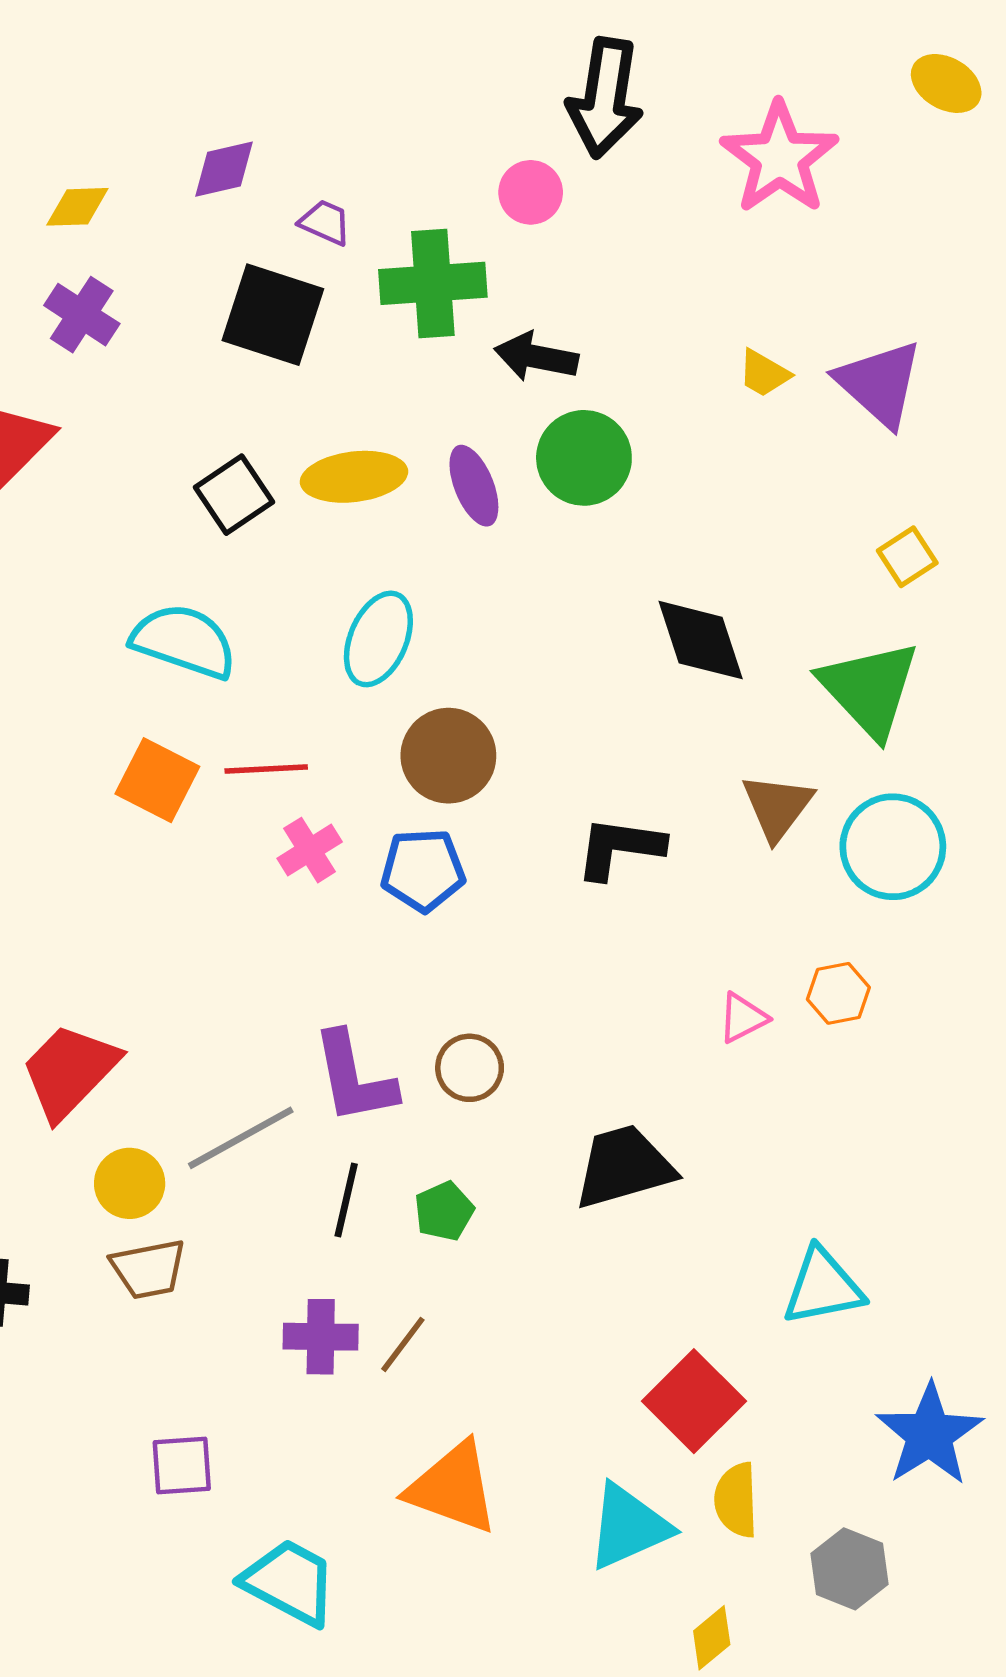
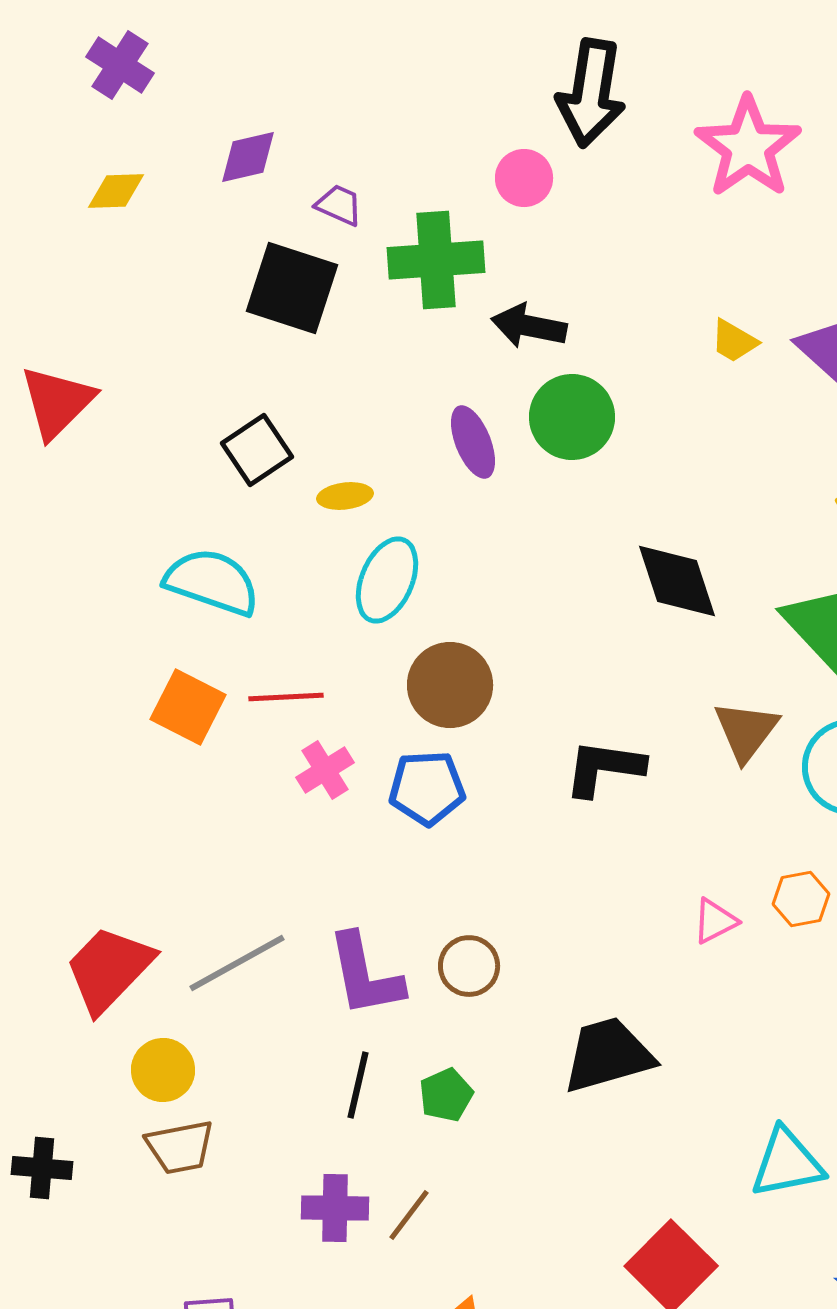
purple cross: (82, 315) -> (120, 65), moved
yellow ellipse: (354, 477) -> (345, 496), moved, size x0.6
gray line: (241, 1138) -> (237, 963), moved

